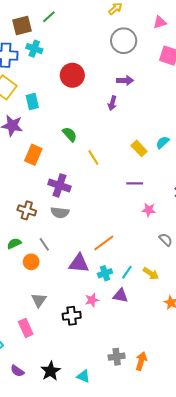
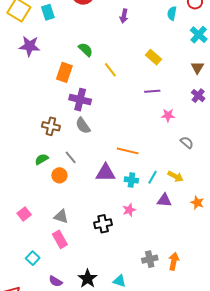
cyan rectangle: (32, 102) -> (48, 12), moved
cyan semicircle: (163, 142) -> (172, 13), moved, turned -32
orange rectangle: (33, 155) -> (64, 72), moved
gray semicircle: (60, 213) -> (83, 126), turned 54
orange line: (104, 243) -> (128, 151), turned 55
cyan cross: (105, 273) -> (131, 180), turned 32
purple triangle: (121, 296) -> (164, 200), moved
gray triangle: (39, 300) -> (61, 216), moved, turned -42
pink star: (92, 300) -> (129, 210), moved

